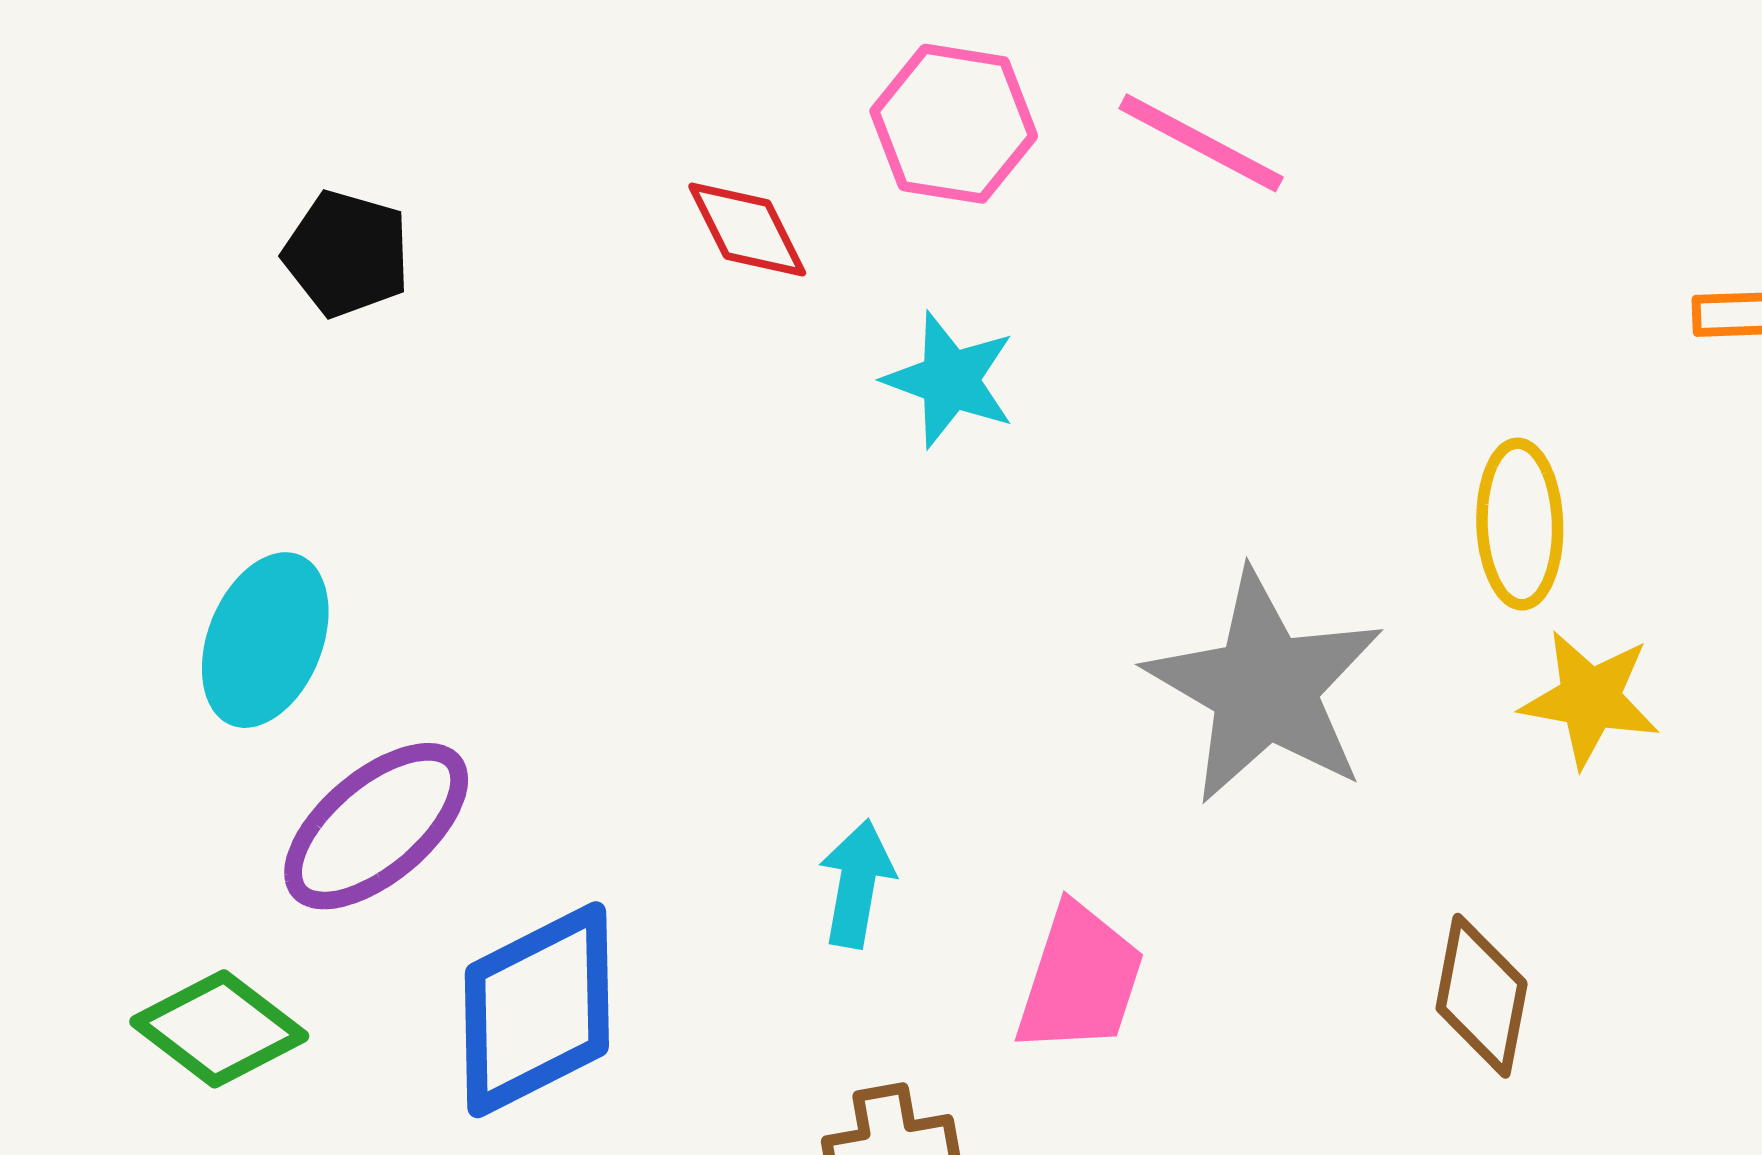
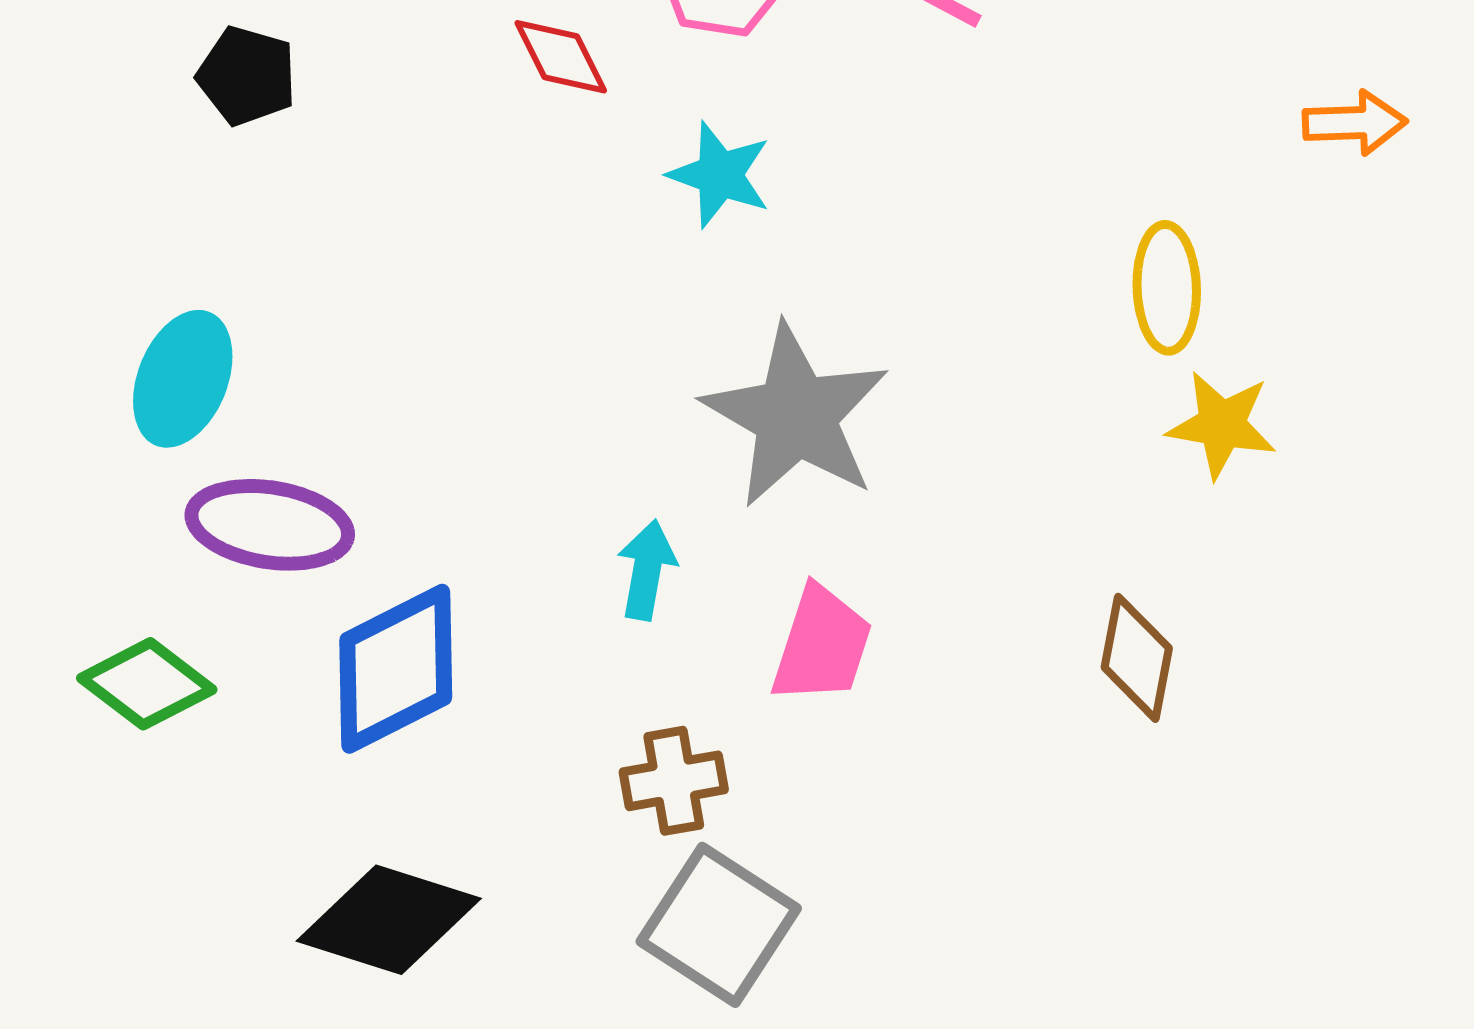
gray star: (1265, 687) -> (796, 416), moved
purple ellipse: (376, 826) -> (270, 525), turned 49

